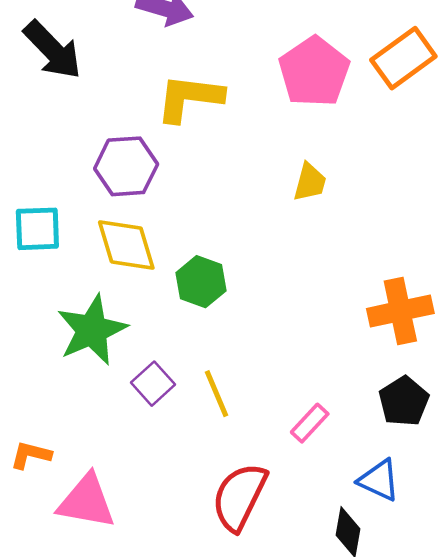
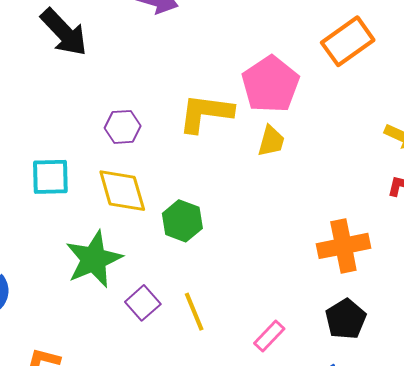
pink pentagon: (314, 72) -> (270, 84), moved
yellow L-shape: (189, 98) -> (206, 113), moved
purple hexagon: (126, 166) -> (123, 127), size x0.7

